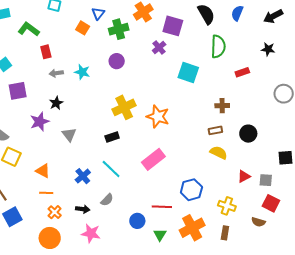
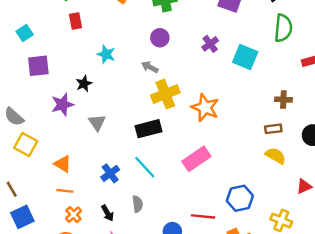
purple cross: (159, 48) -> (210, 44), moved
cyan star: (82, 72) -> (106, 54), moved
gray arrow: (56, 73) -> (150, 67), moved, turned 32
black rectangle: (112, 137) -> (149, 129), size x1.5
gray semicircle: (107, 200) -> (138, 204), turned -56
black arrow: (83, 209) -> (108, 213), turned 48

